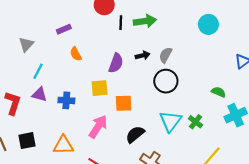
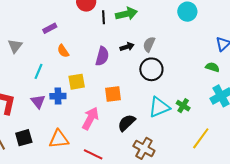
cyan line: (38, 71) -> (38, 71), moved
yellow square: (100, 88) -> (77, 82), moved
green semicircle: (218, 92) -> (212, 67), moved
purple triangle: (40, 94) -> (38, 101), moved, turned 42
cyan triangle: (170, 121) -> (159, 107), turned 35

